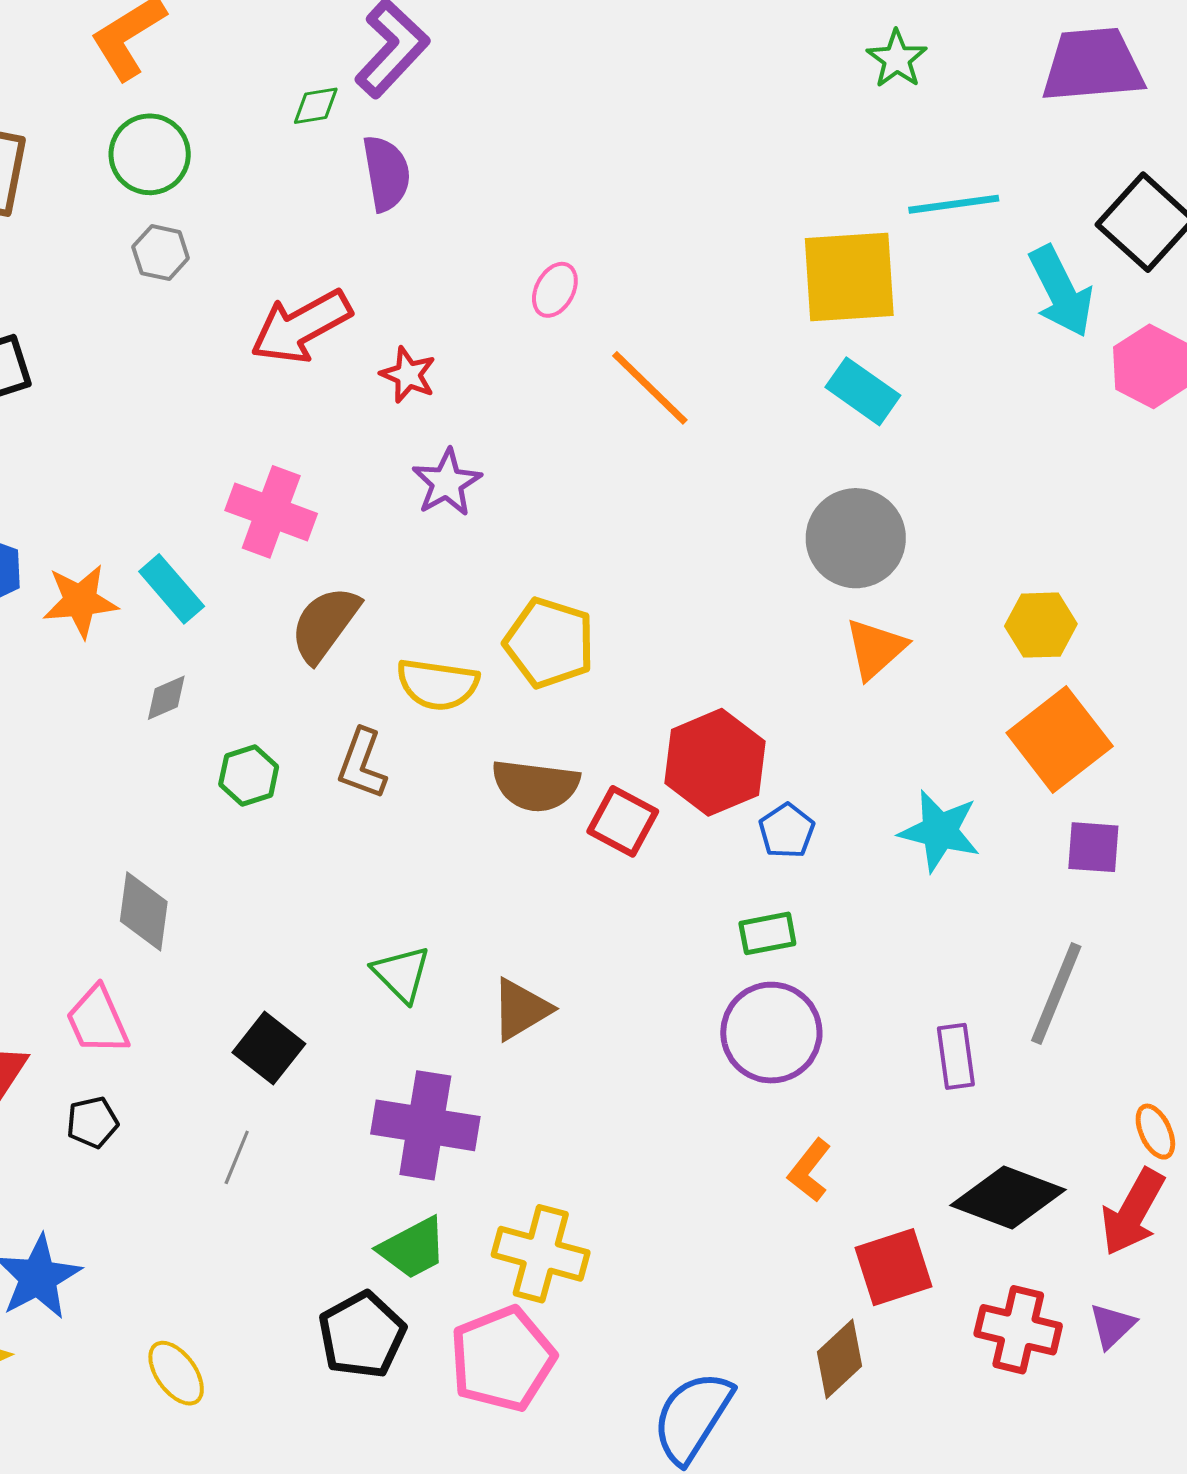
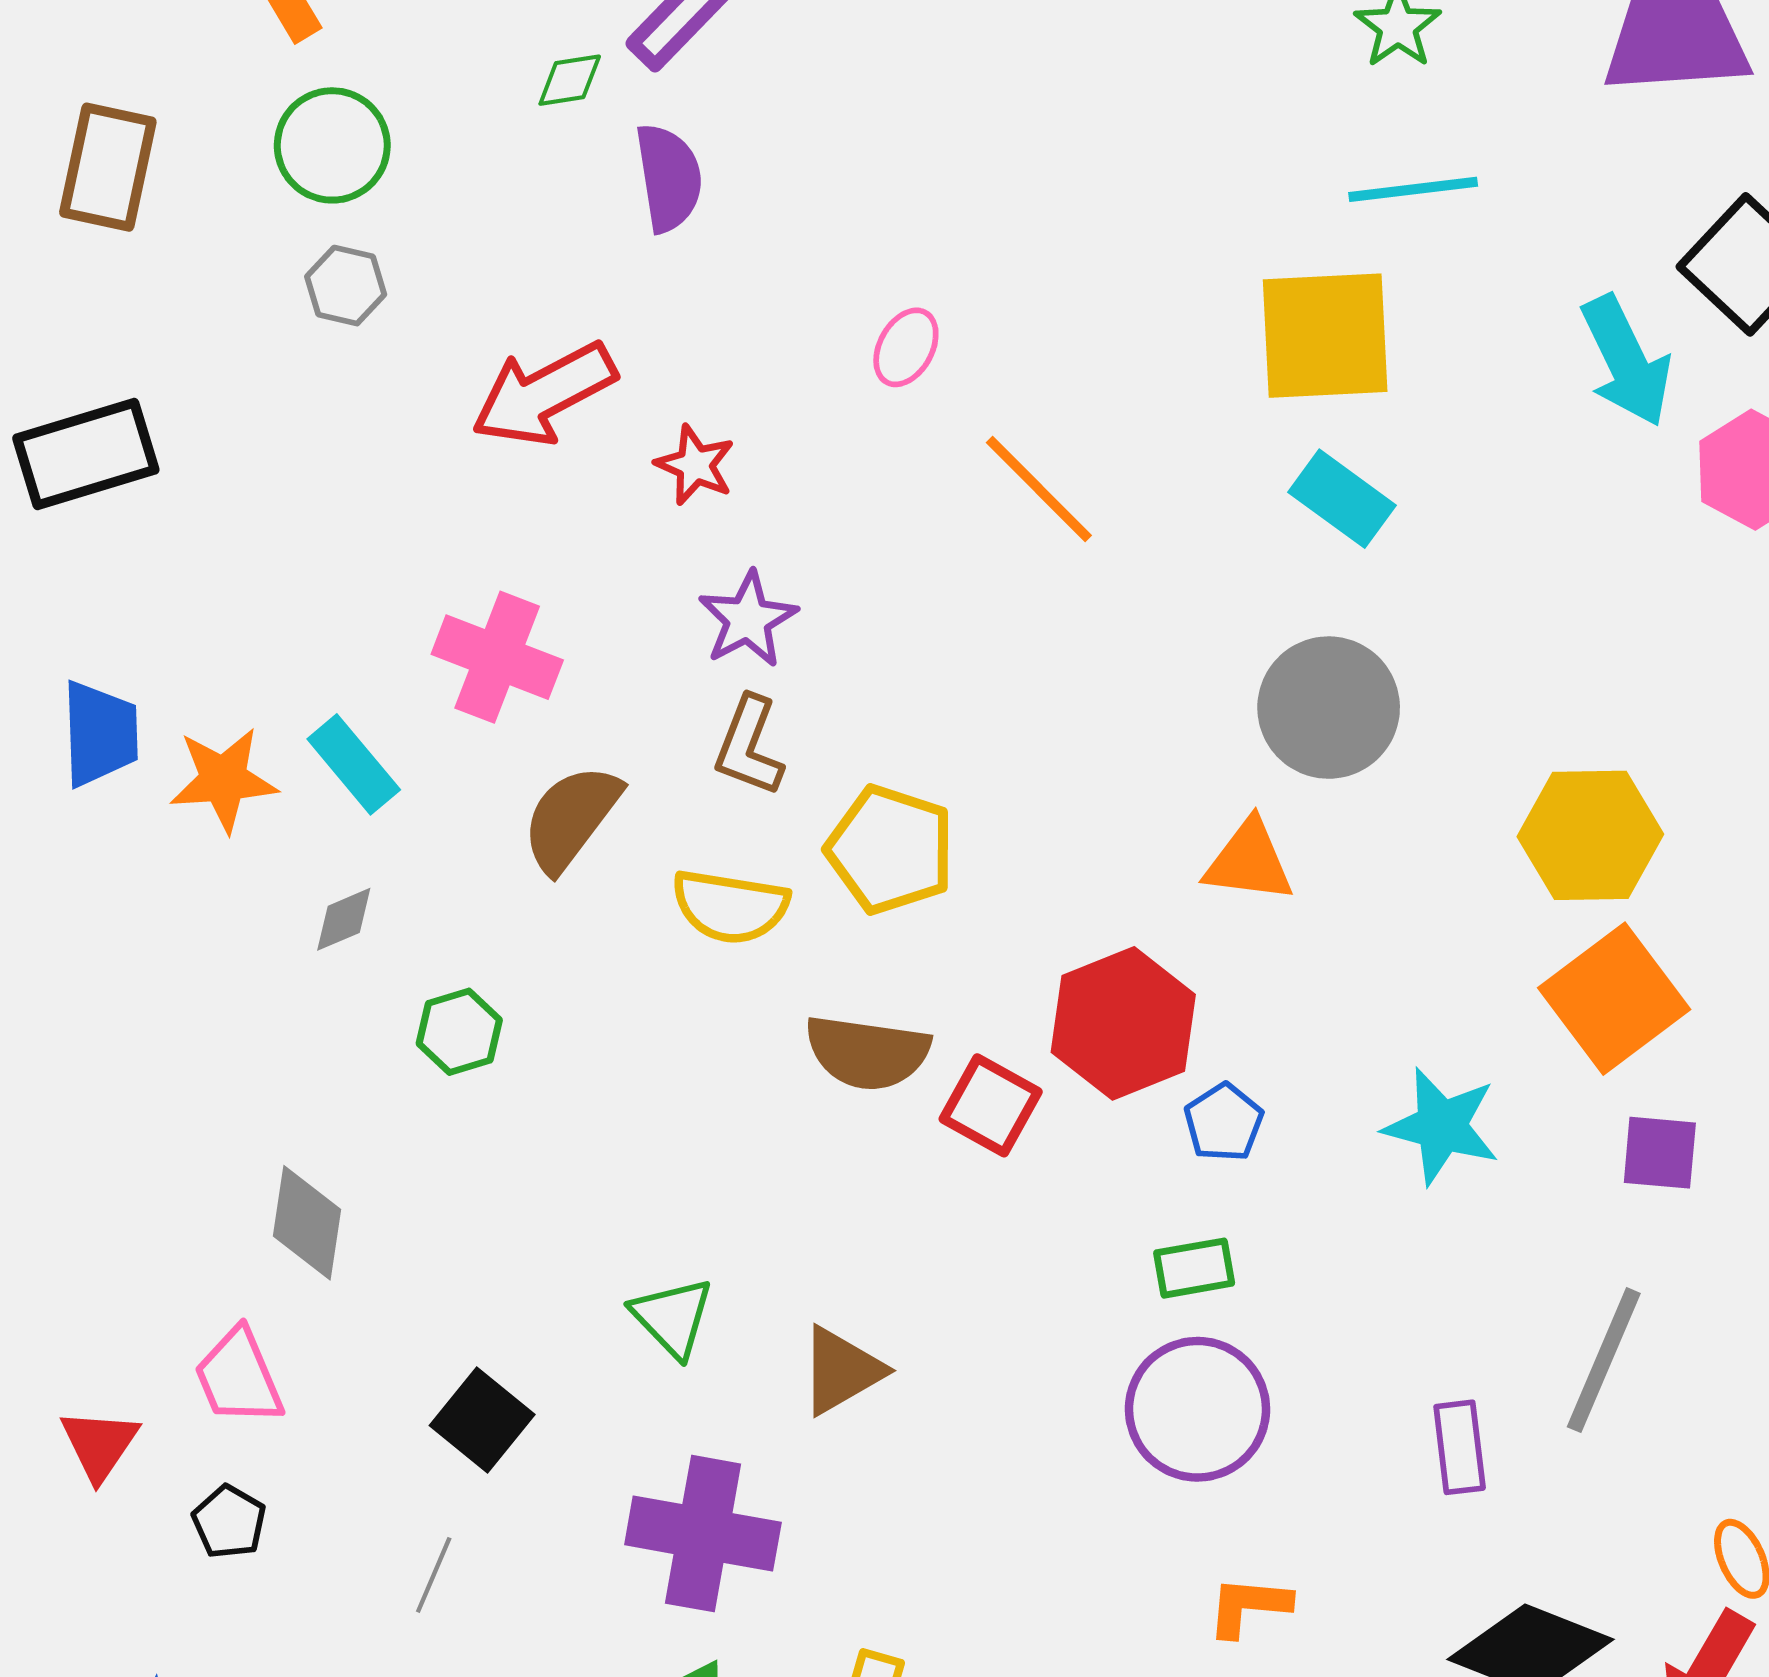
cyan line: (954, 204) -> (1413, 189), moved
yellow hexagon: (1041, 625) -> (1590, 835), size x1.4
orange triangle: (875, 649) -> (1249, 861), moved, turned 48
brown L-shape: (362, 764) -> (749, 746), moved
black pentagon: (92, 1122) -> (229, 1522), turned -30
orange L-shape: (810, 1170) -> (1249, 1606), turned 56

